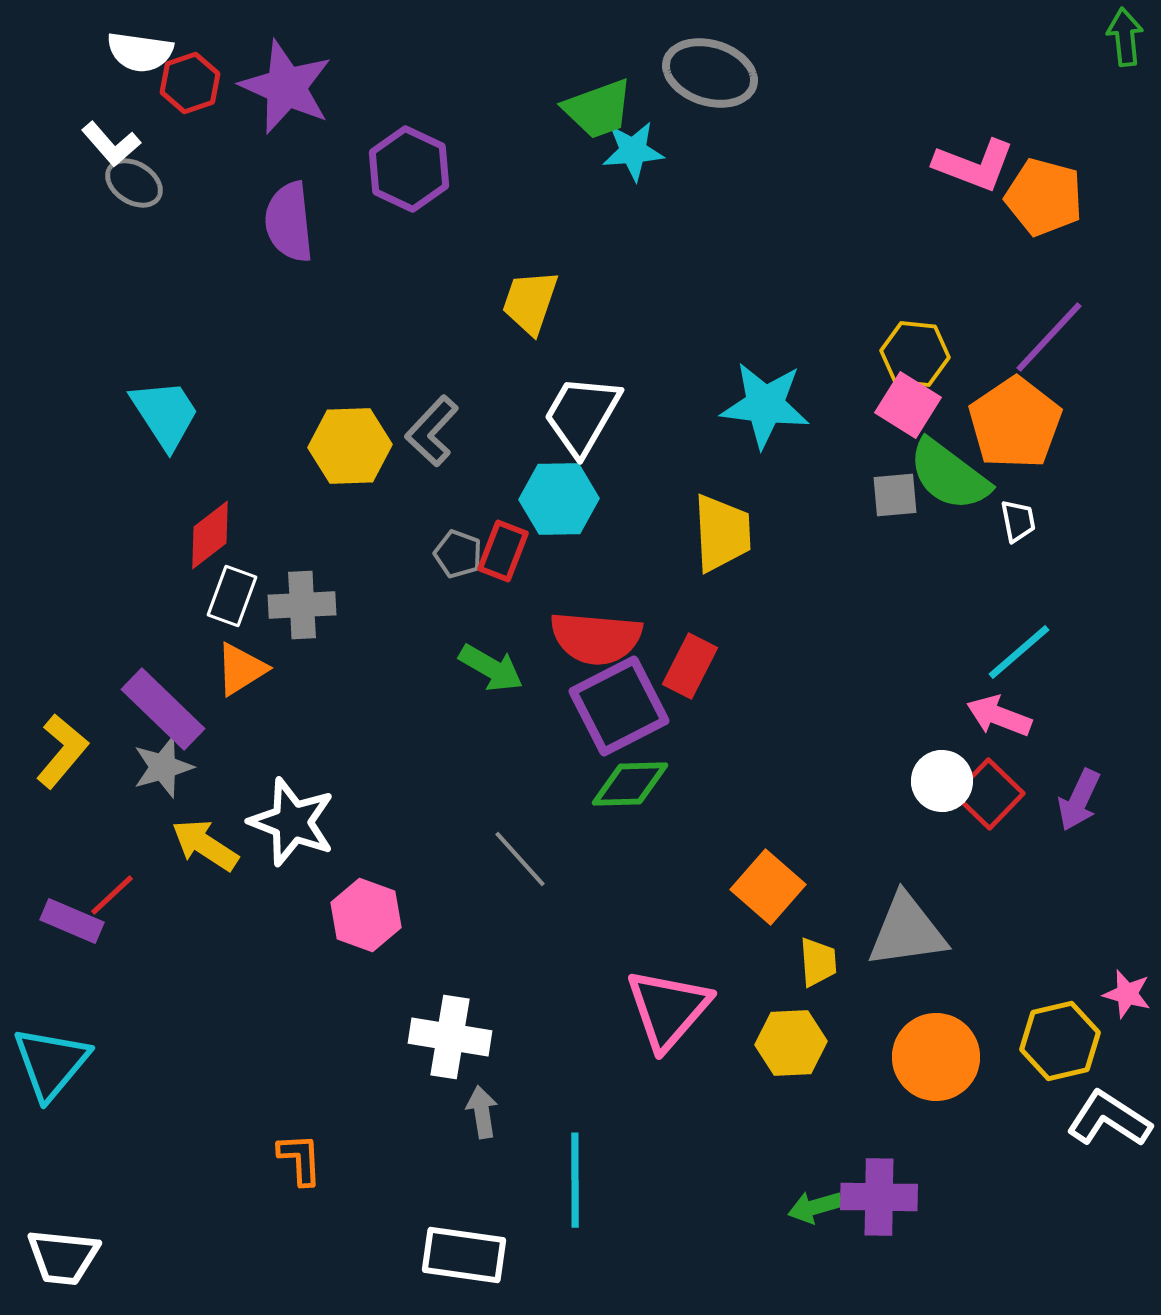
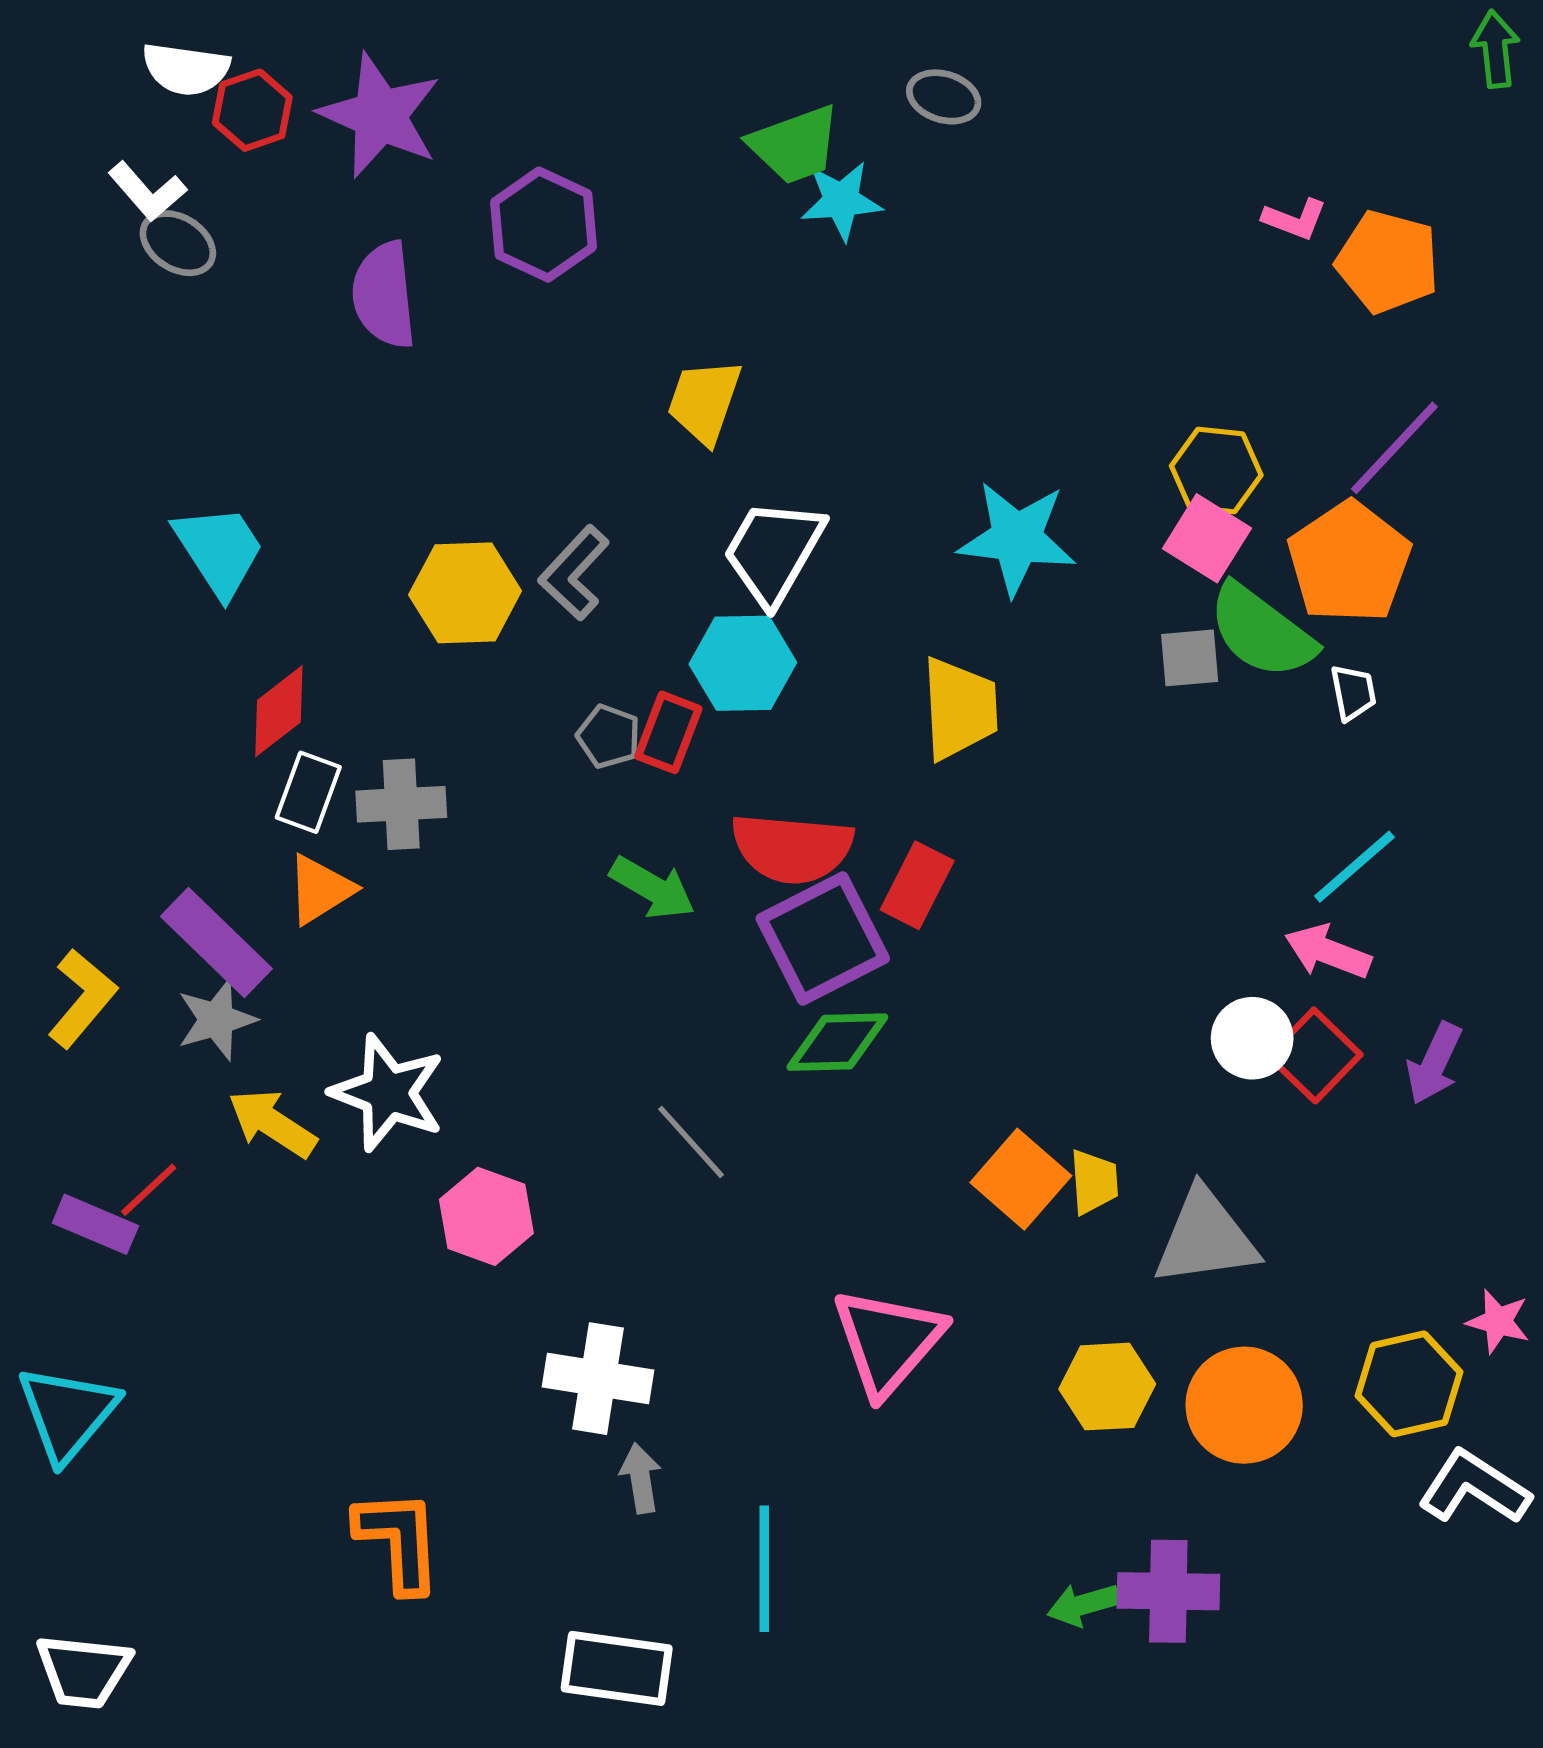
gray ellipse: (710, 73) -> (944, 97), size x0.6
pink L-shape: (974, 165) -> (1295, 219), size x0.6
yellow trapezoid: (818, 962) -> (1094, 1182), moved
yellow hexagon: (791, 1043) -> (1107, 1387), moved
orange L-shape: (300, 1159) -> (399, 1541), size x1.5

